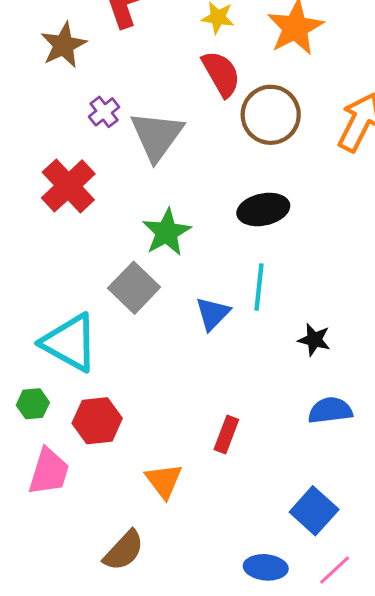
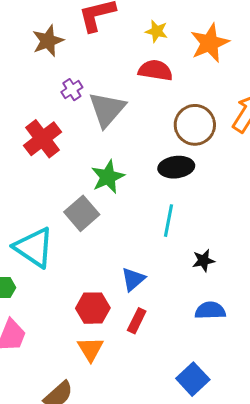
red semicircle: (221, 74) -> (155, 70), turned -56
brown circle: (271, 115) -> (195, 125), moved
blue triangle: (213, 314) -> (133, 279), moved
black star: (314, 340) -> (203, 261), turned -30
red hexagon: (97, 421) -> (93, 308), moved

